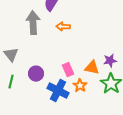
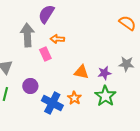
orange triangle: (92, 68) -> (81, 72), moved
pink rectangle: (68, 70) -> (45, 54), moved

